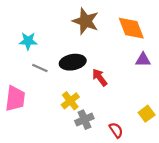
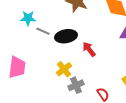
gray line: (40, 68) -> (43, 31), moved

